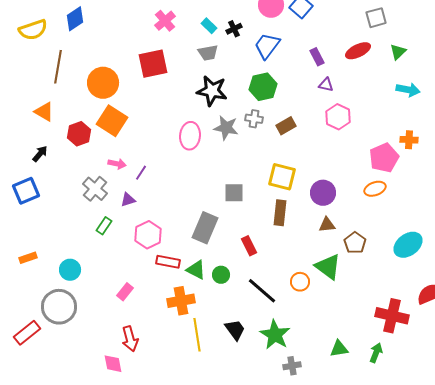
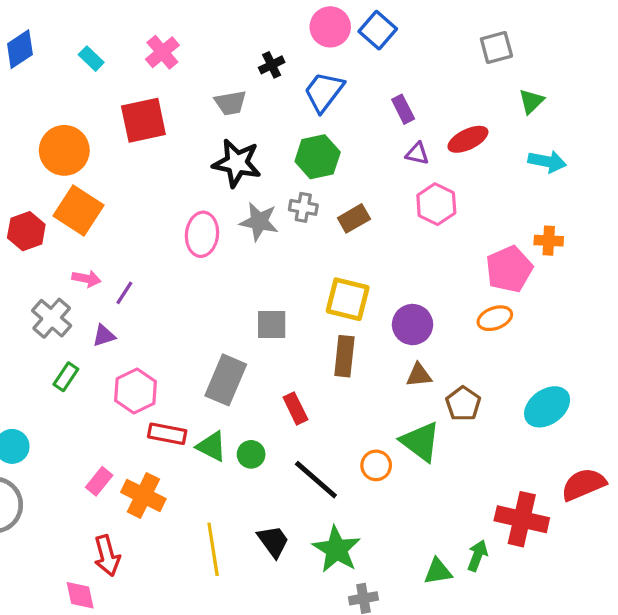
cyan rectangle: (209, 26) -> (91, 59), moved
red ellipse: (358, 51) -> (468, 139), moved
orange cross: (181, 301) -> (143, 495), moved, turned 36
green arrow: (376, 353) -> (477, 556), moved

